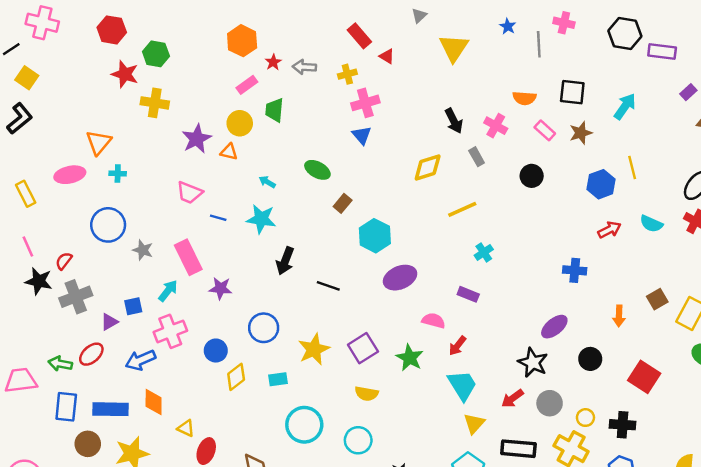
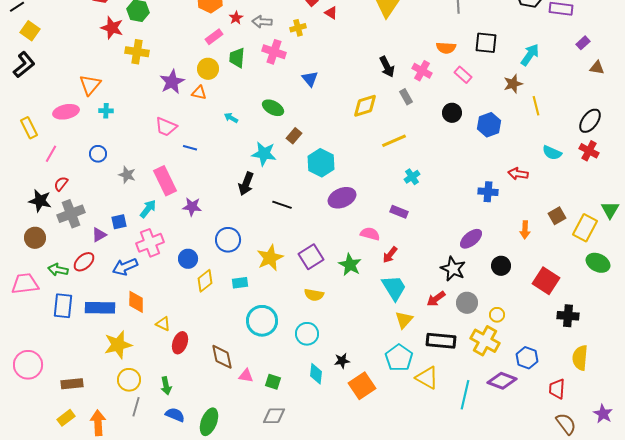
pink cross: (365, 103) -> (274, 52), moved, turned 35
brown star: (581, 133) -> (513, 84), moved
blue hexagon: (601, 184) -> (489, 125), moved
cyan star: (261, 219) -> (264, 154), moved
blue circle: (108, 225) -> (98, 154), size x0.6
red arrow: (609, 230) -> (518, 174), moved, turned -144
pink line: (28, 246) -> (51, 154), moved, turned 54
black cross: (623, 425) -> (568, 316), moved
brown circle: (88, 444) -> (35, 238), moved

